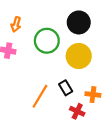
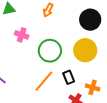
orange arrow: (16, 24) -> (48, 10), moved
green circle: (47, 41) -> (50, 51), moved

